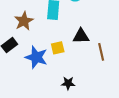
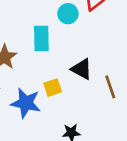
black triangle: (81, 36) -> (82, 69), turned 36

